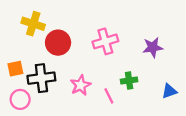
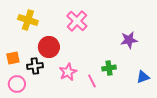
pink cross: (105, 41) -> (77, 21), moved, turned -30
red circle: (58, 43) -> (49, 47), moved
black cross: (41, 78) -> (35, 66), size x0.7

